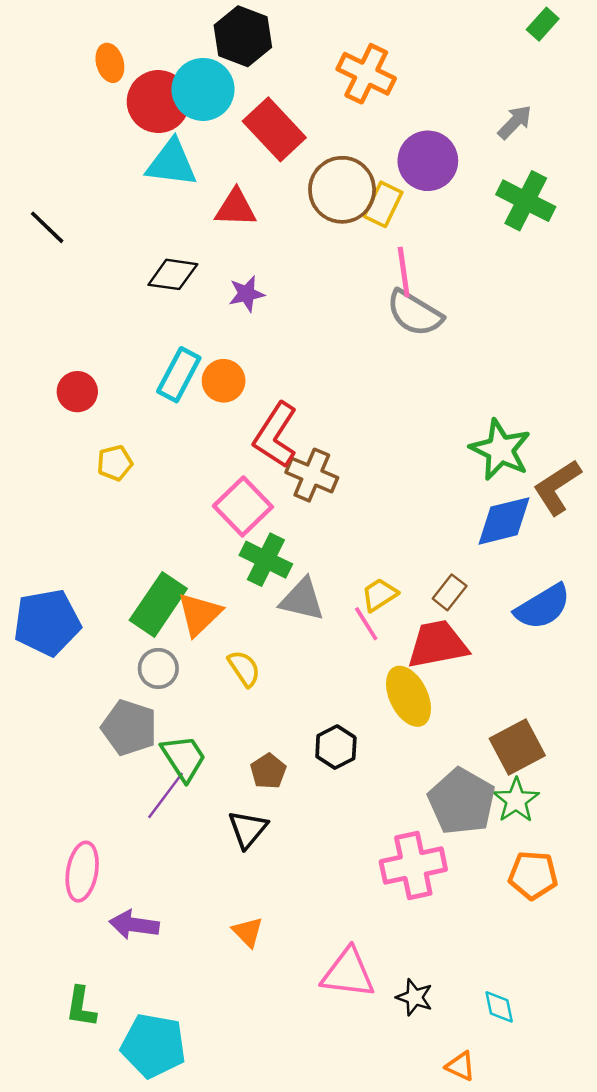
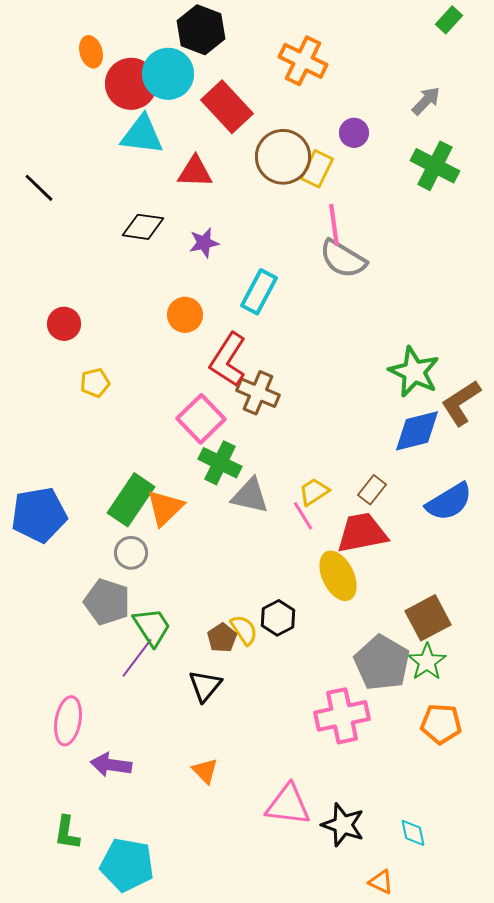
purple circle: (428, 161) -> (354, 133), size x0.6
cyan rectangle: (179, 375) -> (259, 292), moved
yellow semicircle: (244, 668) -> (244, 630), moved
black star: (415, 997) -> (343, 825), size x1.4

